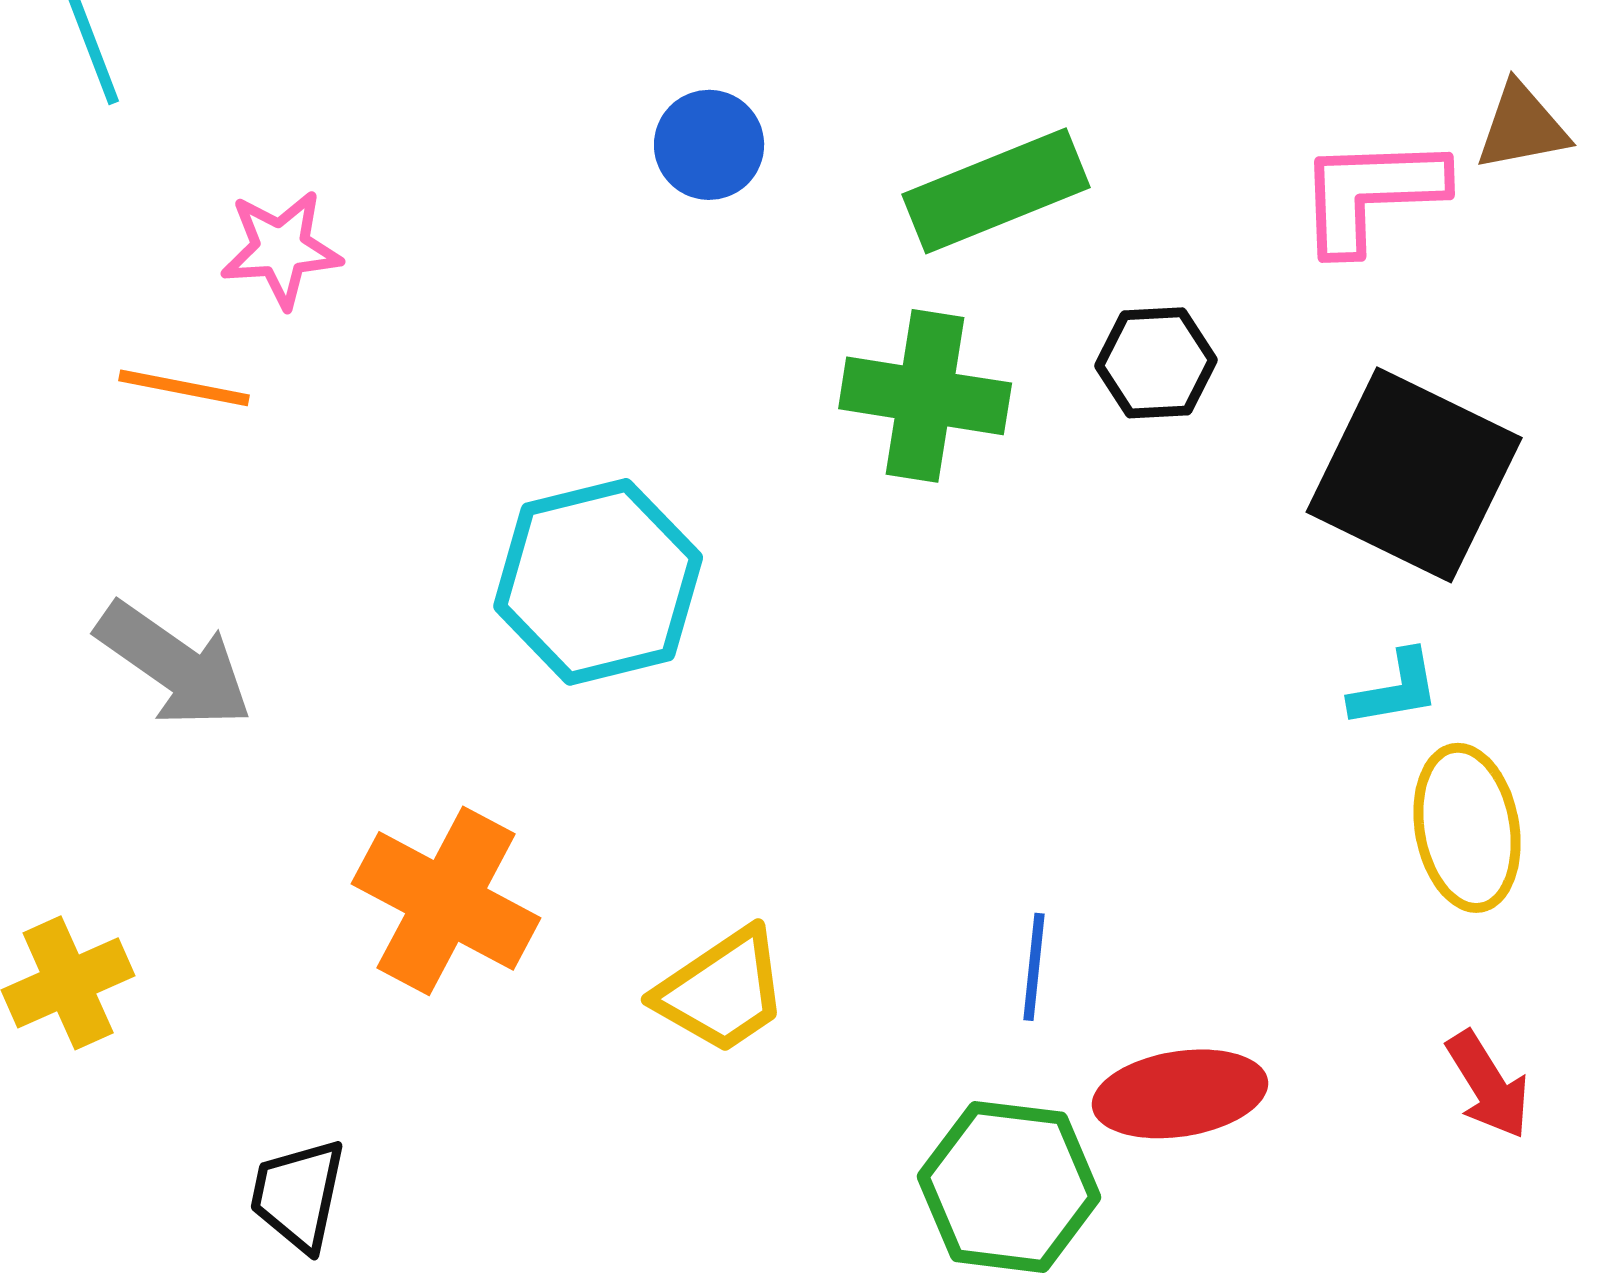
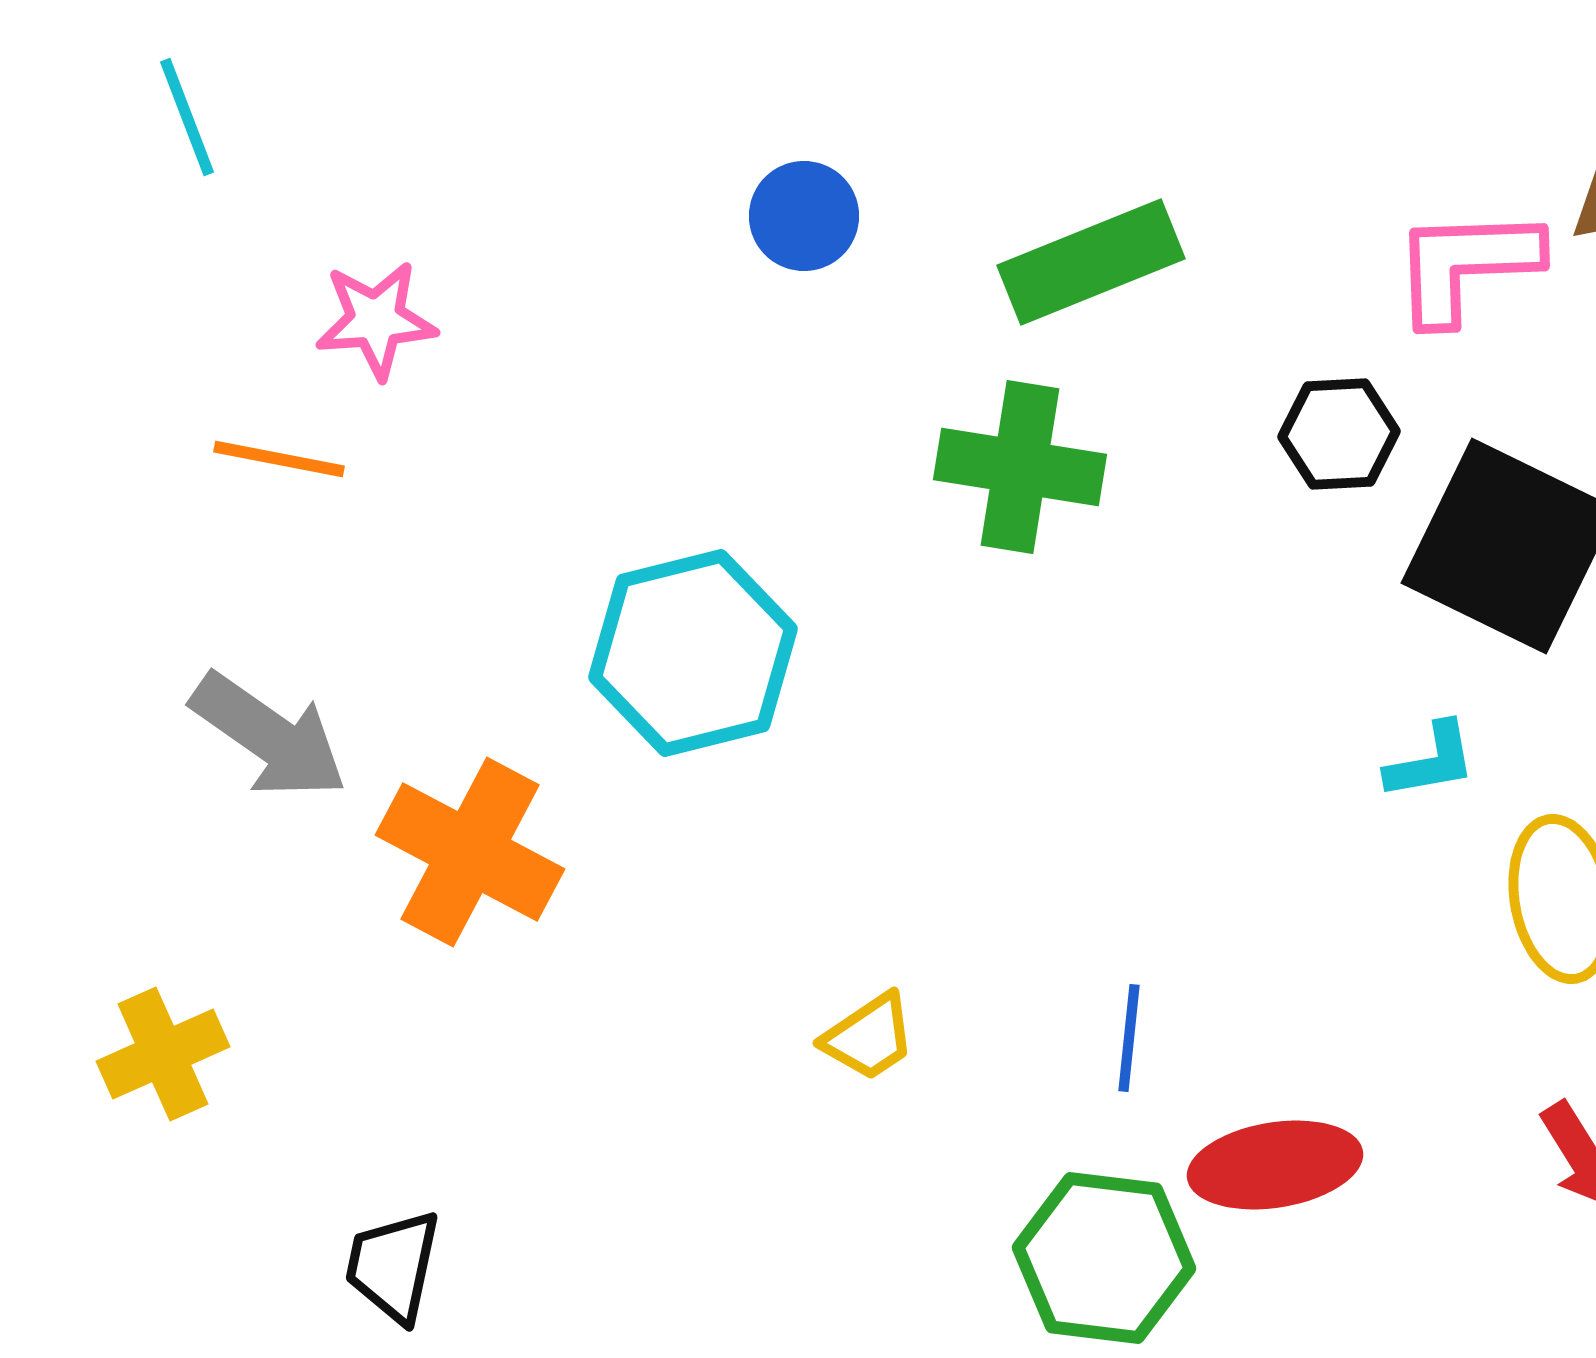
black hexagon: (1156, 363) -> (1339, 434), moved
cyan L-shape: (1395, 689) -> (1431, 761), moved
orange cross: (446, 901) -> (470, 852), moved
yellow trapezoid: (722, 991) -> (869, 1037), moved, size x0.7

